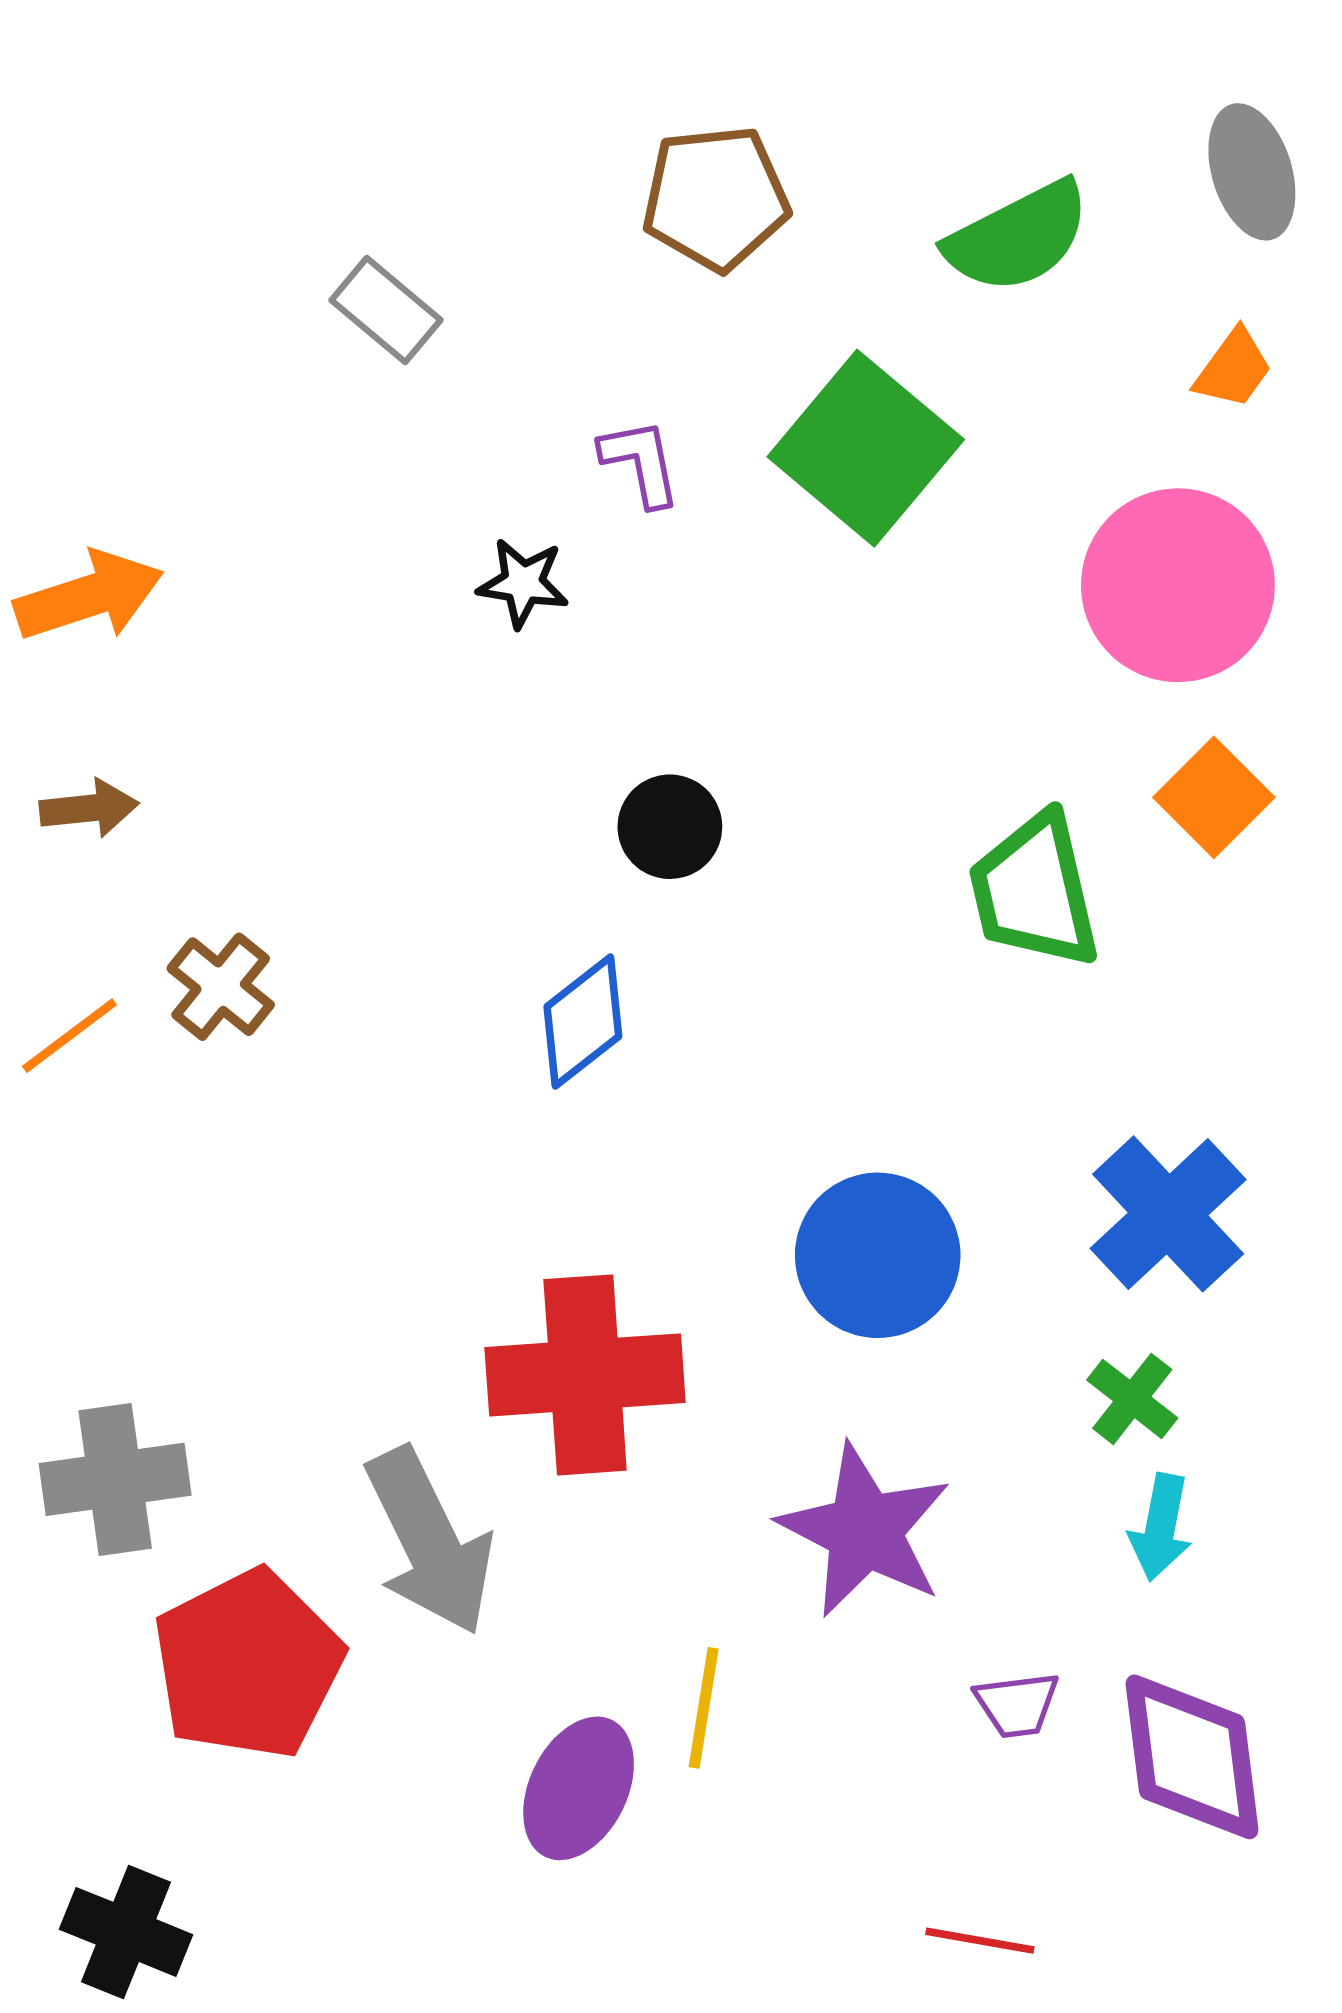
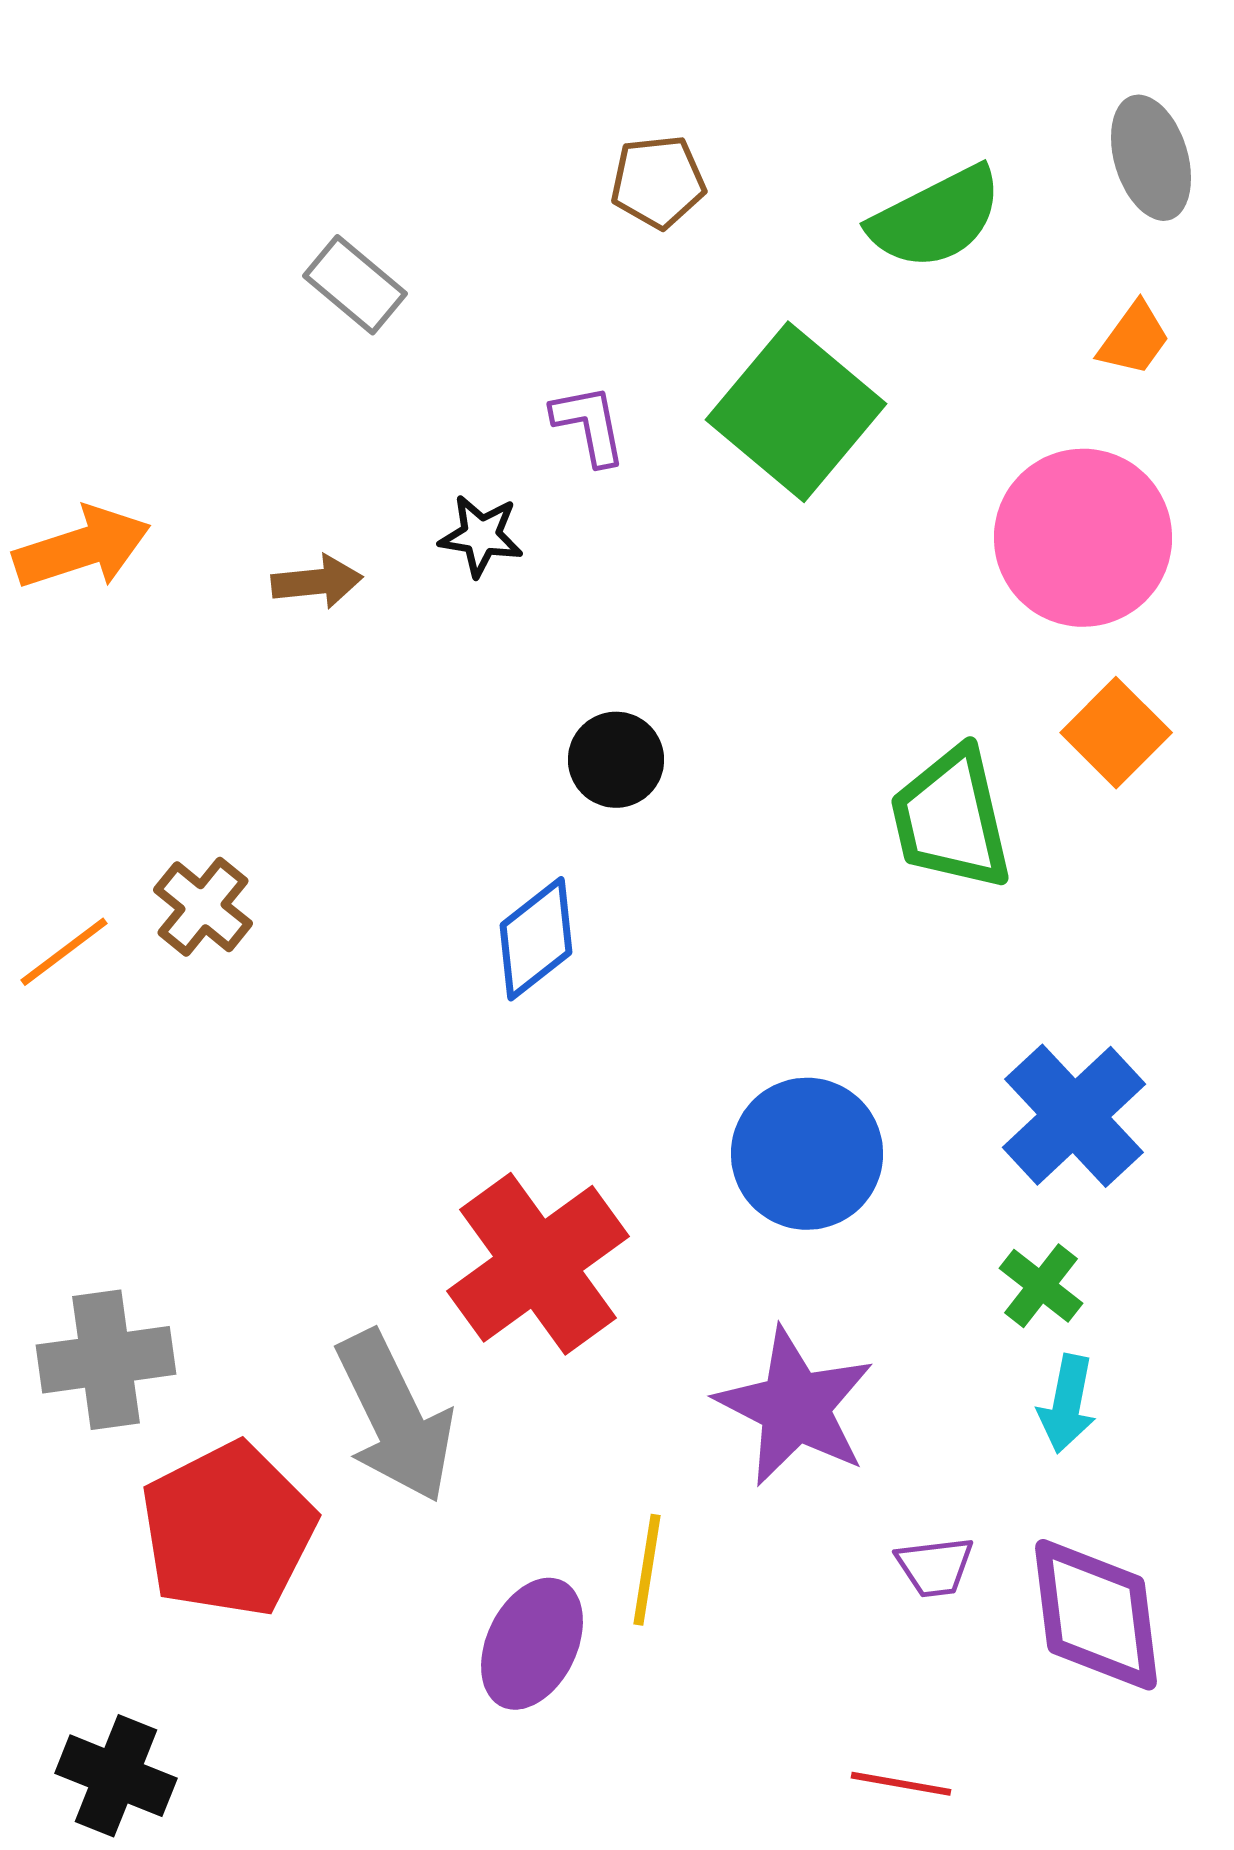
brown pentagon: (716, 198) -> (658, 182), size x0.7
brown arrow: (89, 808) -> (317, 582), moved
red cross: (585, 1375) -> (538, 1264), turned -32

